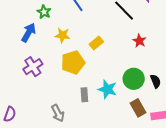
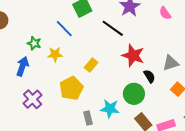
yellow star: (63, 35) -> (55, 54), moved
red star: (139, 41) -> (133, 56), size x1.6
black semicircle: (156, 81) -> (149, 76), moved

